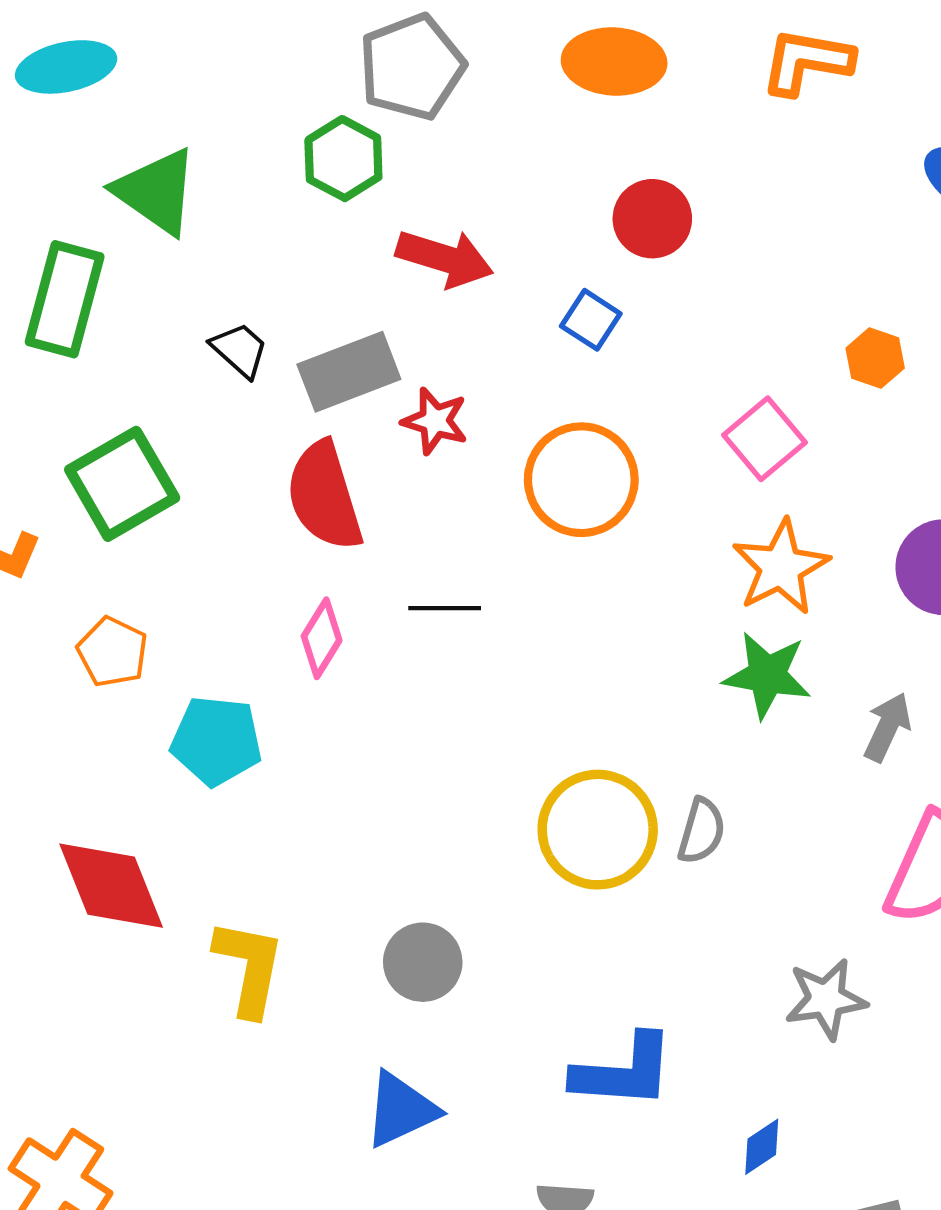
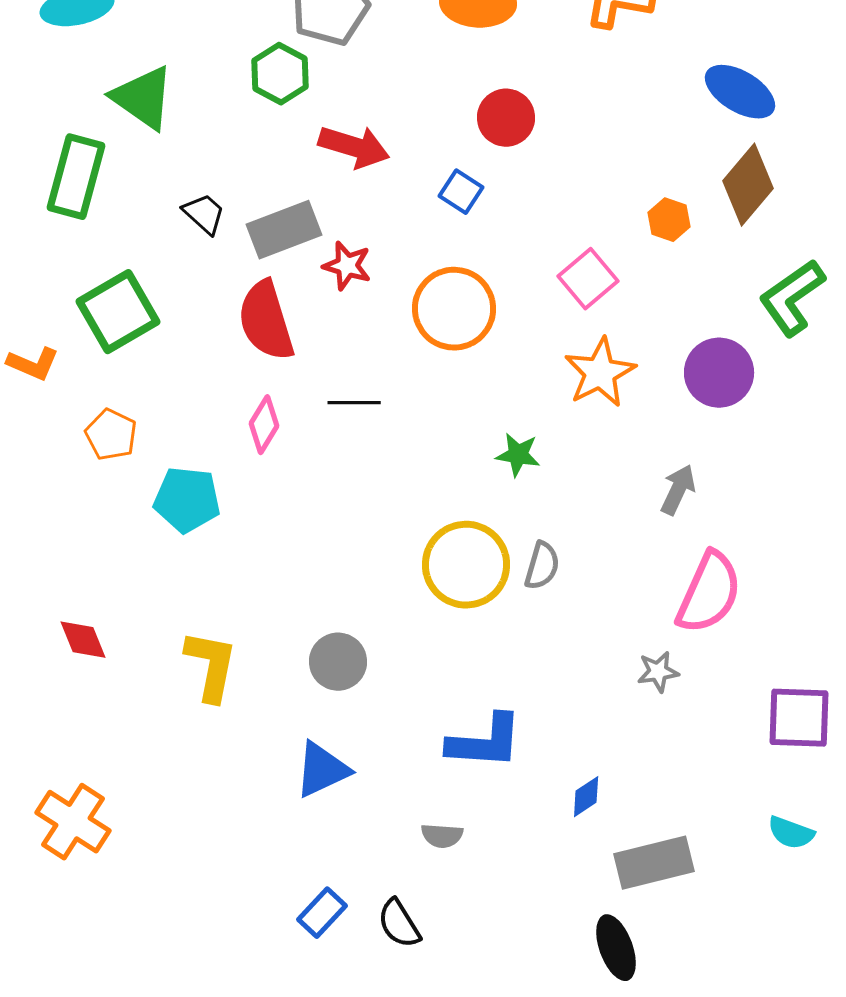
green star: (767, 675) -> (518, 455), moved, size x0.7
red diamond: (111, 886) -> (83, 640), moved, size x0.6
gray star: (826, 999) -> (658, 672), moved, size x0.7

